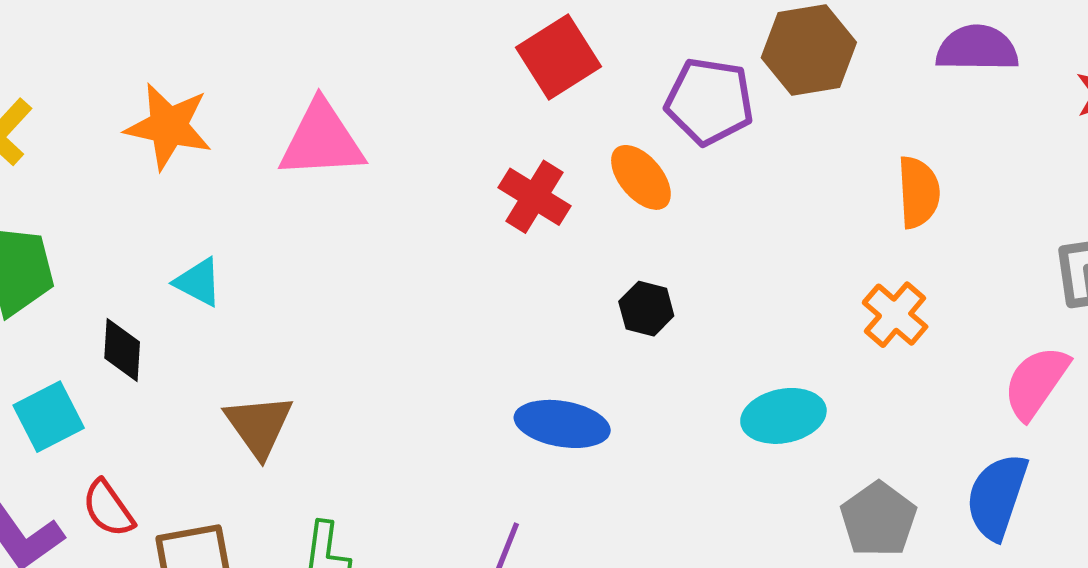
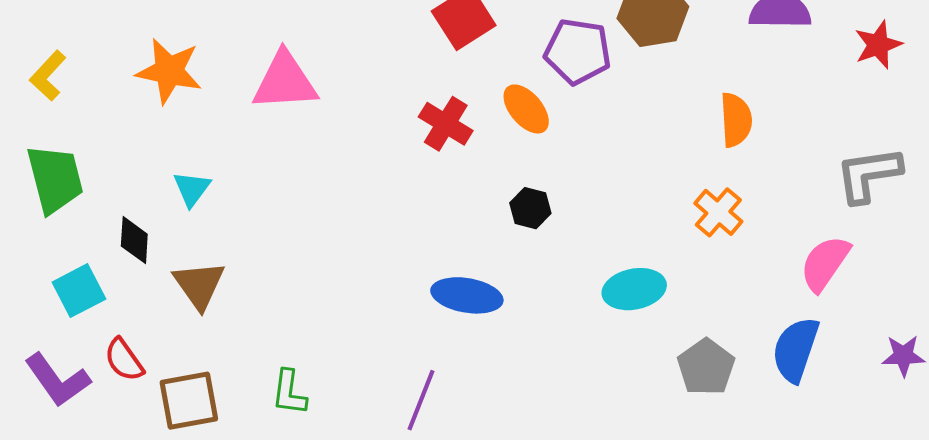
cyan triangle: (198, 282) -> (192, 189), turned 39
brown triangle: (259, 426) -> (199, 285), moved

